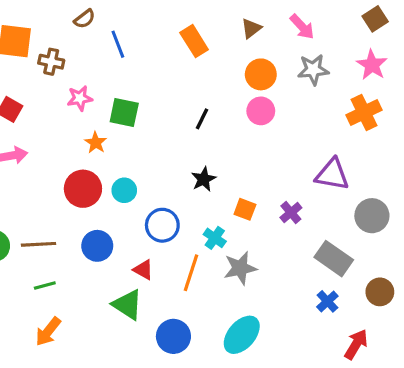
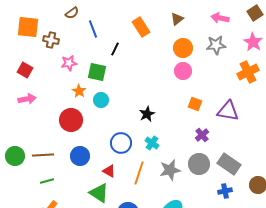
pink arrow: (302, 27) -> (220, 18), moved, turned 144
black line: (202, 119) -> (115, 49), moved
cyan circle: (124, 190) -> (101, 100), moved
orange square: (245, 209) -> (195, 104), moved
gray circle: (372, 216) -> (199, 164), moved
cyan cross: (215, 238) -> (152, 143), moved
blue cross: (327, 301) -> (225, 191), turned 32

